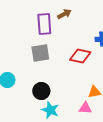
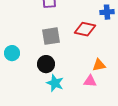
gray square: (40, 53) -> (51, 36), moved

